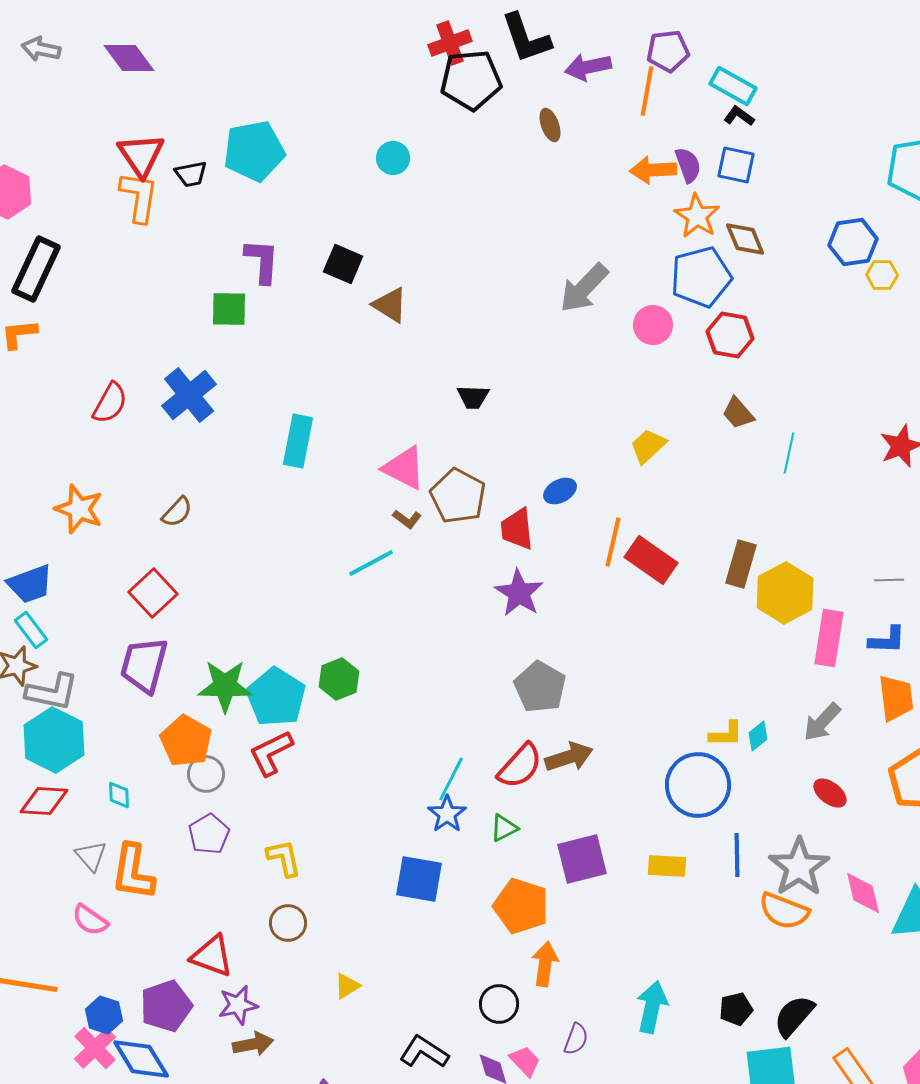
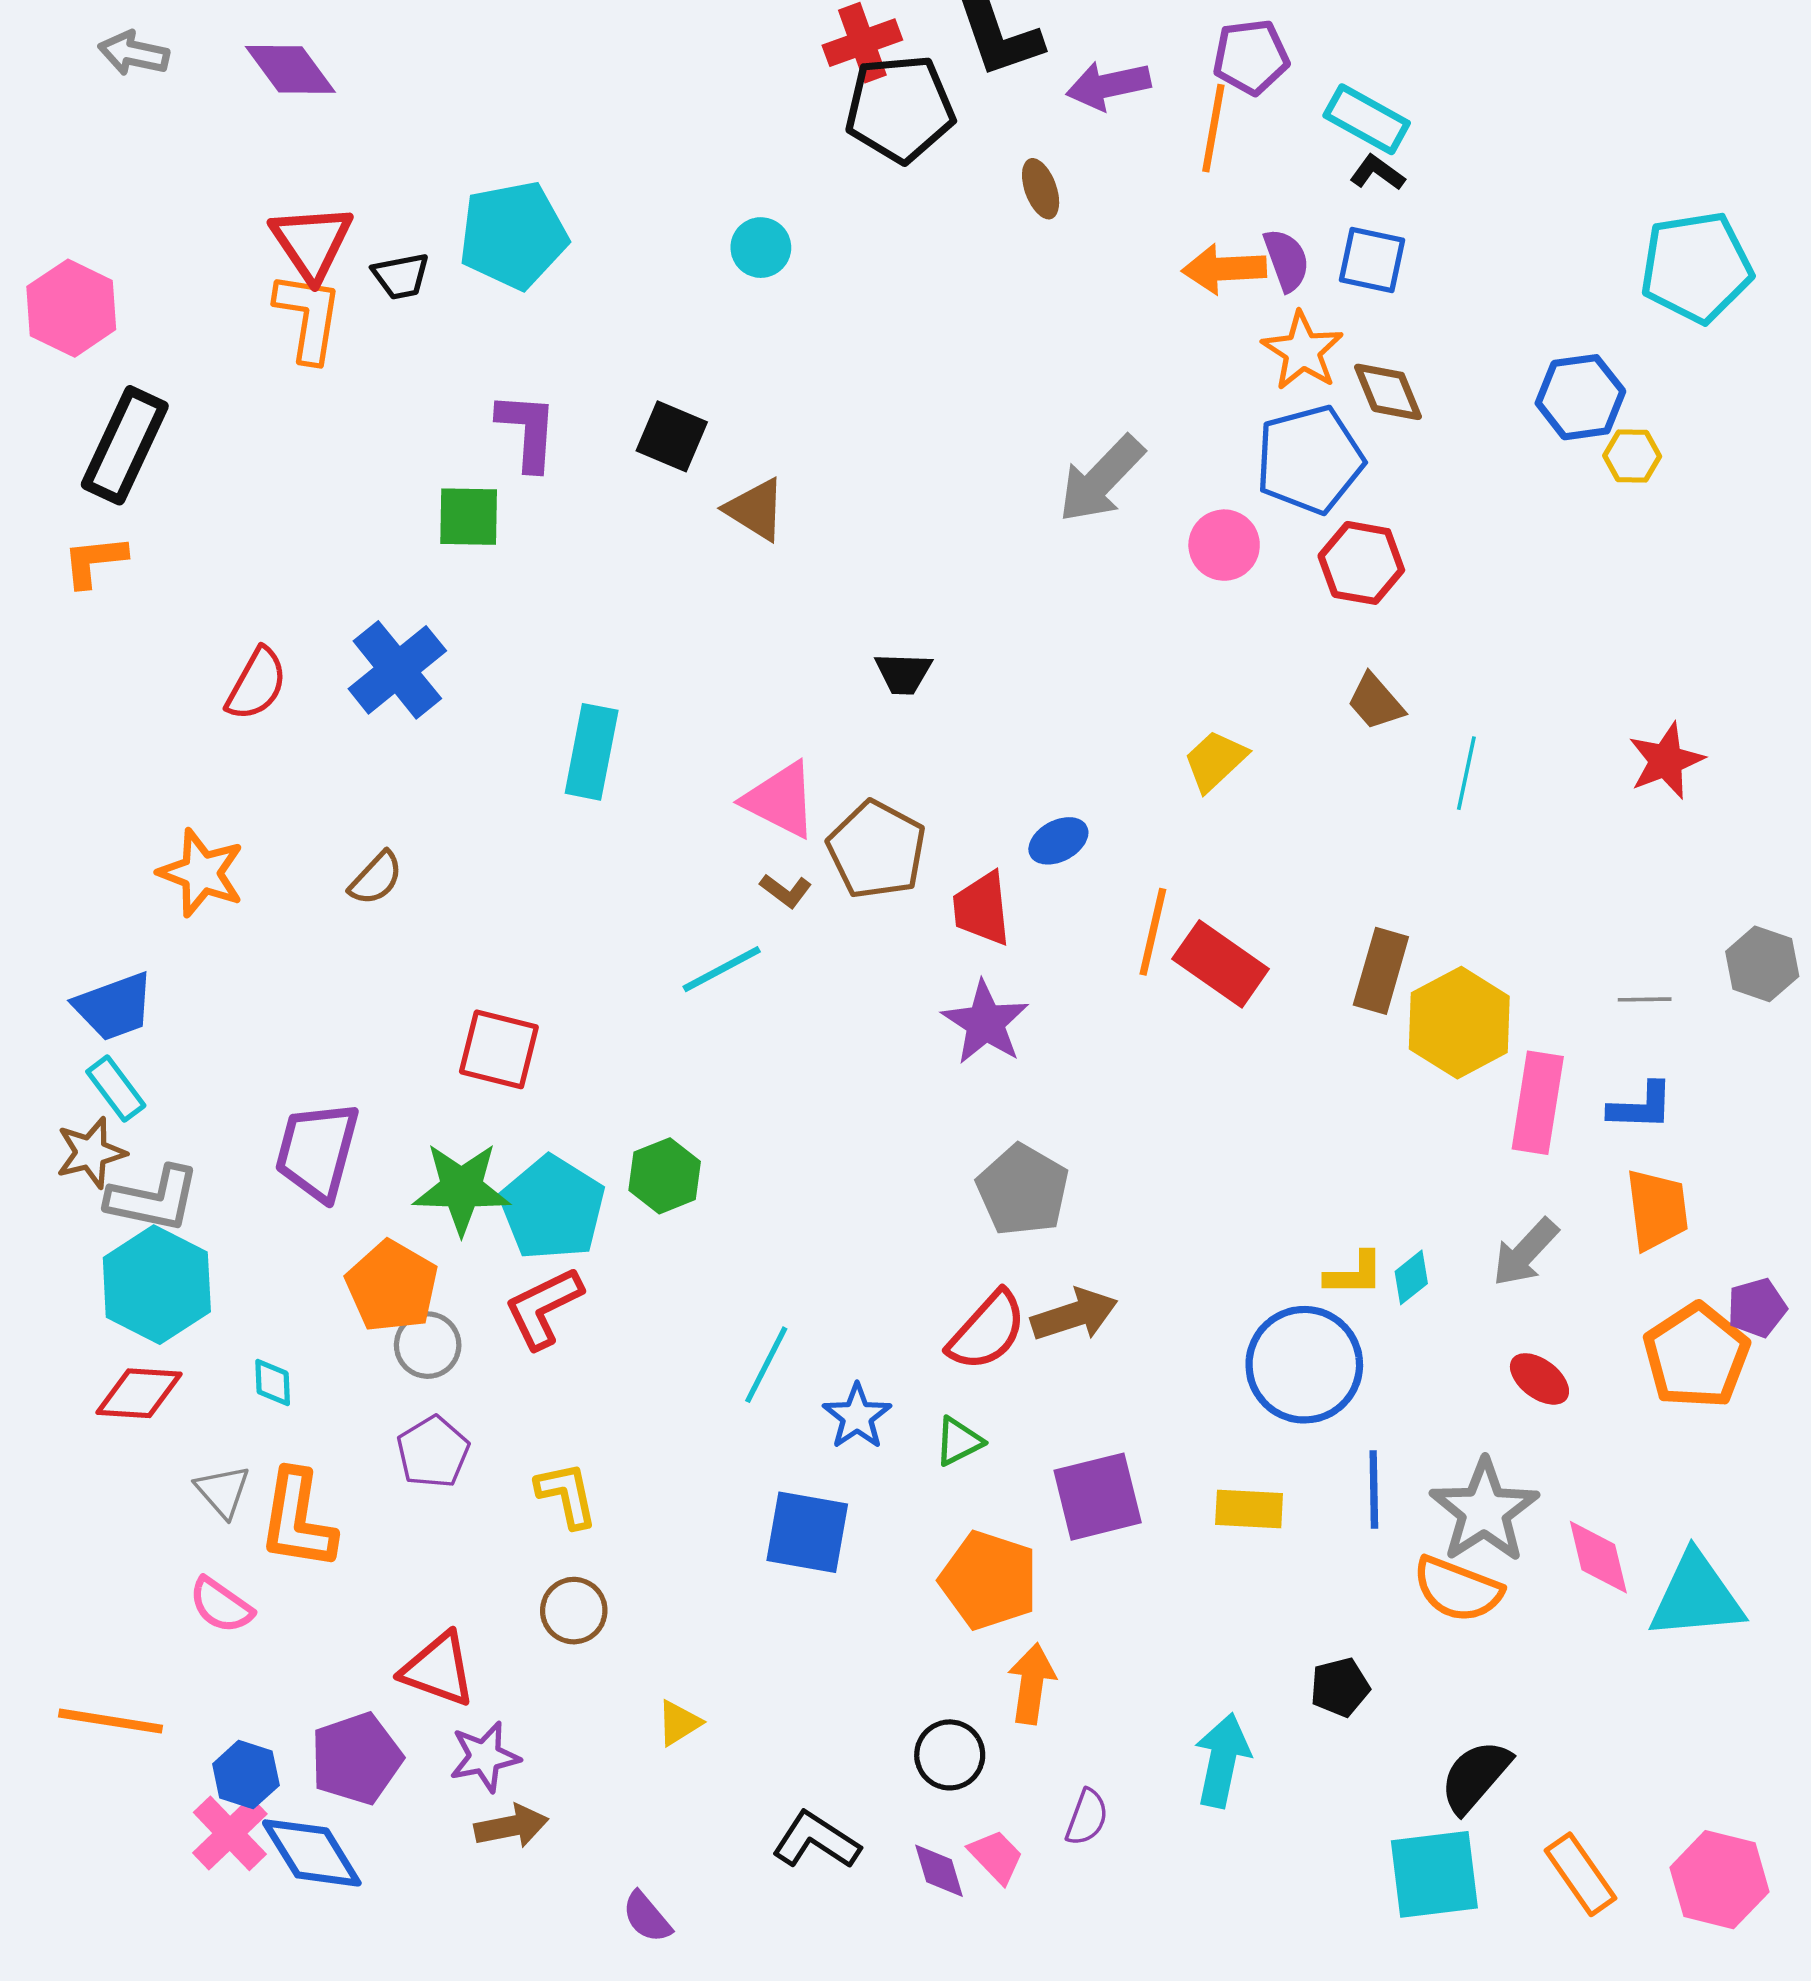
red square: (153, 593) -> (499, 1049), moved, turned -33
cyan line: (451, 779) -> (766, 1365), moved
black pentagon: (736, 1009) -> (1340, 1687), moved

